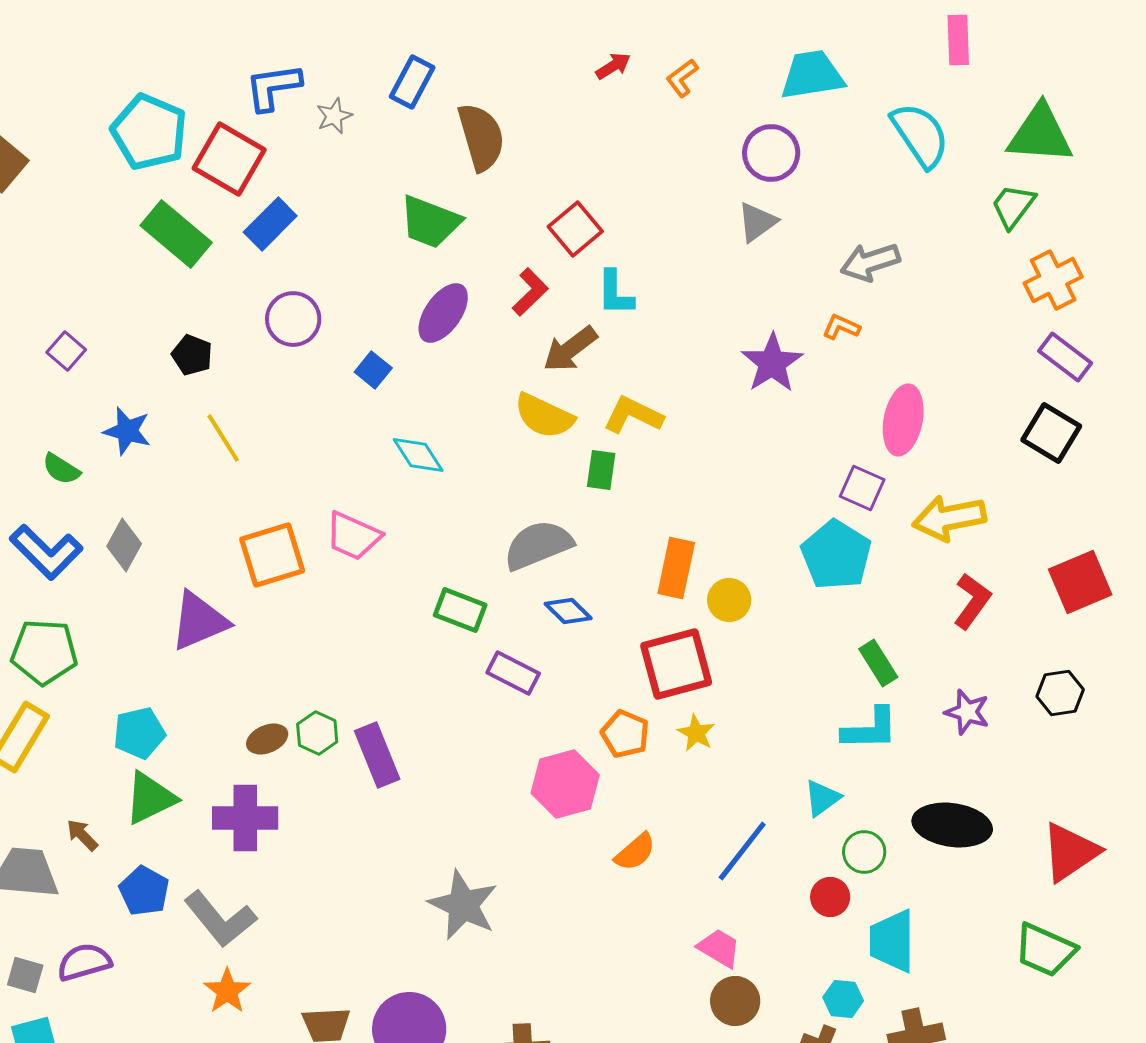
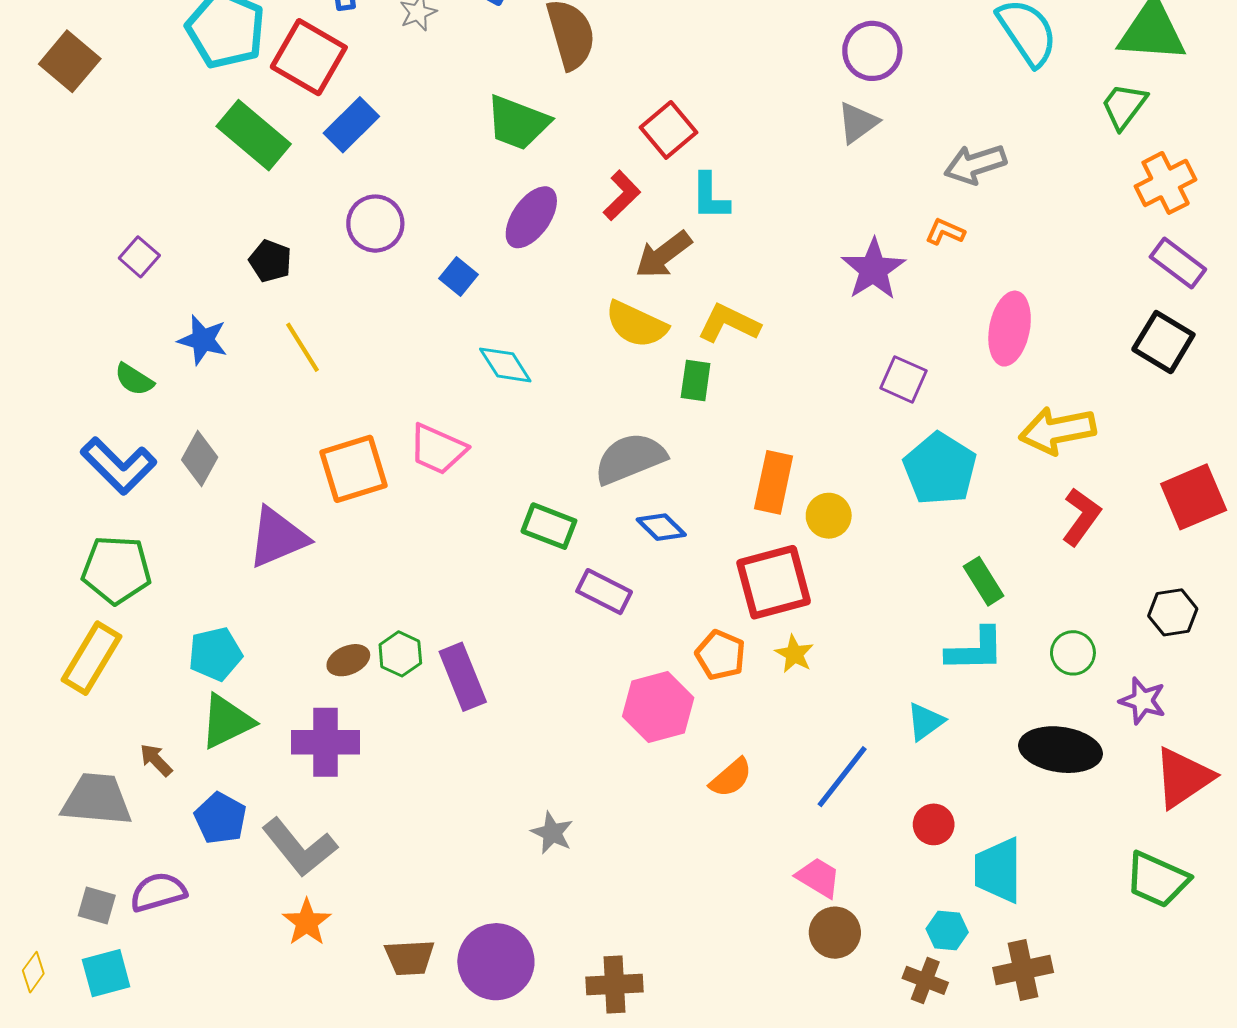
purple square: (862, 488) -> (904, 379), moved
purple star: (967, 712) -> (1143, 701), moved
green circle: (864, 852) -> (1073, 653), moved
gray star: (463, 905) -> (552, 833), size x0.6

